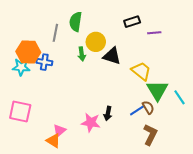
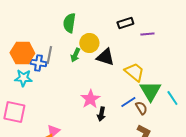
gray line: (55, 33) -> (49, 55), moved
green arrow: (82, 54) -> (75, 55), turned 32
cyan star: (21, 67) -> (23, 78), moved
blue line: (137, 110) -> (128, 102), moved
pink star: (91, 123) -> (90, 99), moved, turned 30

